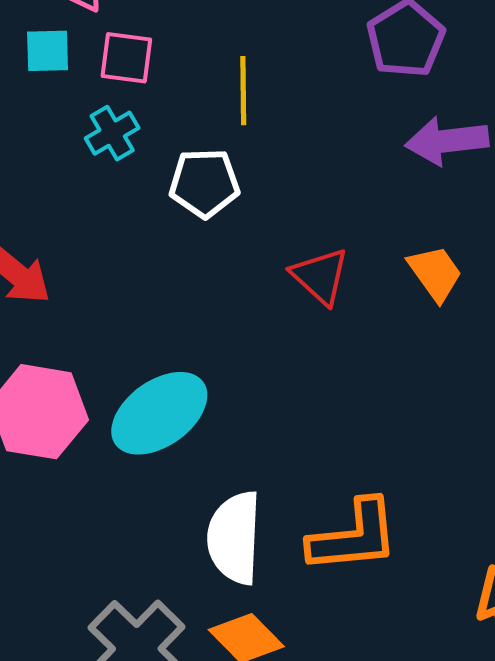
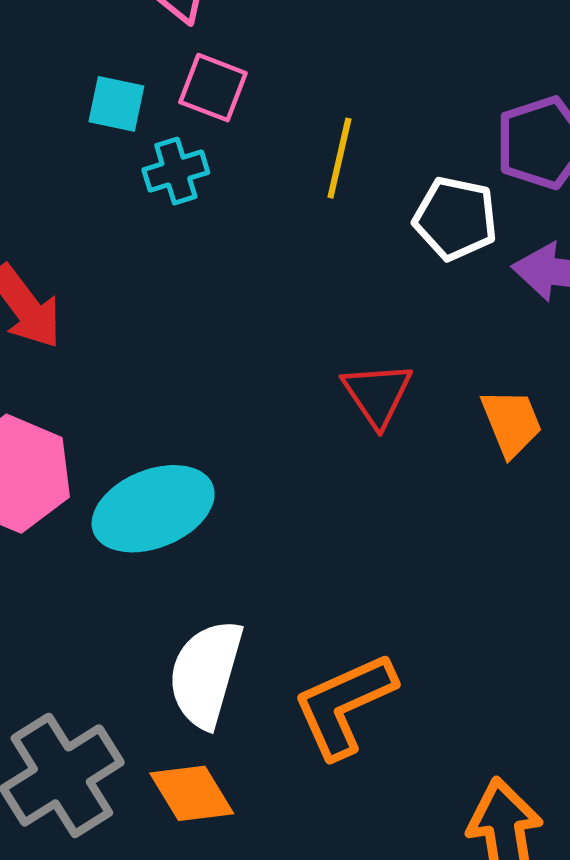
cyan square: (48, 51) -> (116, 104), moved
white pentagon: (204, 183) -> (455, 218), moved
orange L-shape: (354, 536) -> (344, 705), turned 148

